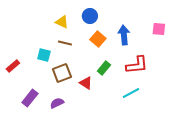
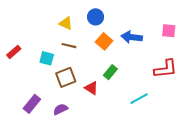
blue arrow: (124, 35) -> (132, 37), turned -78
red L-shape: (137, 65) -> (166, 69), moved
red rectangle: (13, 66) -> (14, 52), moved

